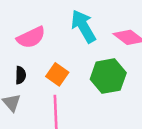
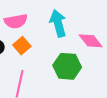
orange square: (57, 74) -> (22, 46), moved

